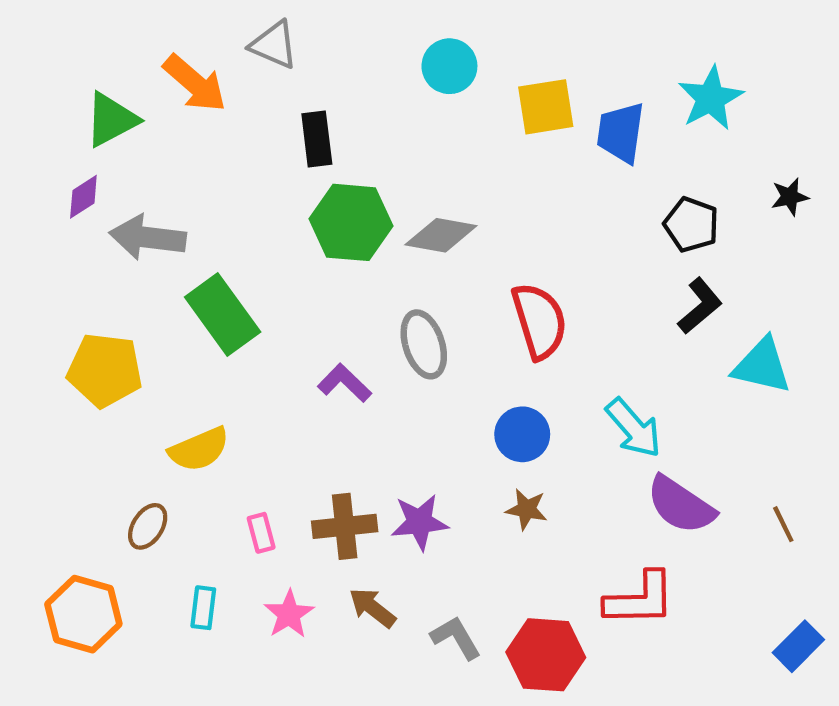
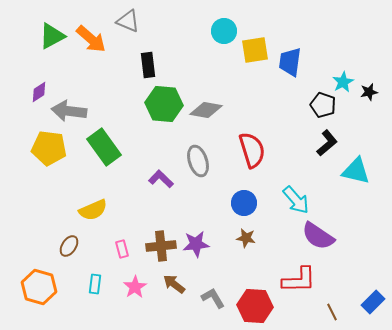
cyan circle: (449, 66) -> (224, 31), moved
cyan star: (711, 98) -> (343, 82), moved, size x0.7
green triangle: (111, 120) -> (52, 36), moved
yellow pentagon: (105, 370) -> (49, 148), moved
brown line: (783, 524) -> (332, 312), moved

